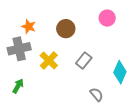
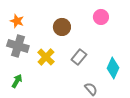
orange star: (29, 27) -> (17, 21), moved
gray cross: (19, 49) -> (18, 46), turned 30

